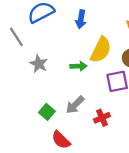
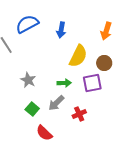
gray star: (39, 64) -> (28, 80), moved
green arrow: (79, 66) -> (64, 83), moved

